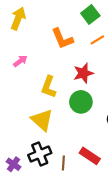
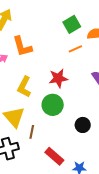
orange L-shape: (62, 39) -> (22, 46), moved
brown line: (63, 163) -> (32, 132), moved

